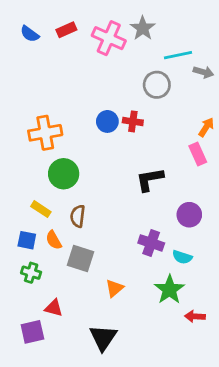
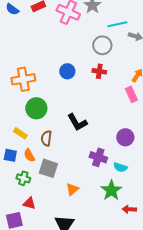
red cross: (133, 121) -> (99, 71), moved
black L-shape: (150, 179) -> (77, 122), moved, turned -110
green cross: (31, 273) -> (23, 178), moved

